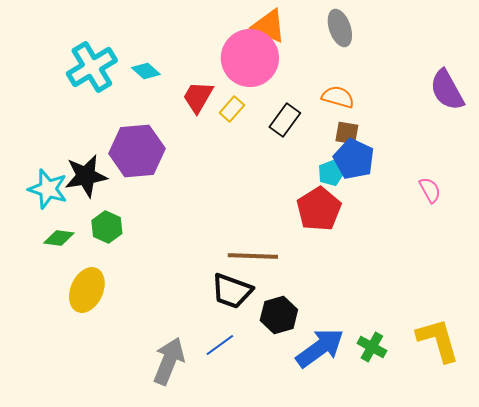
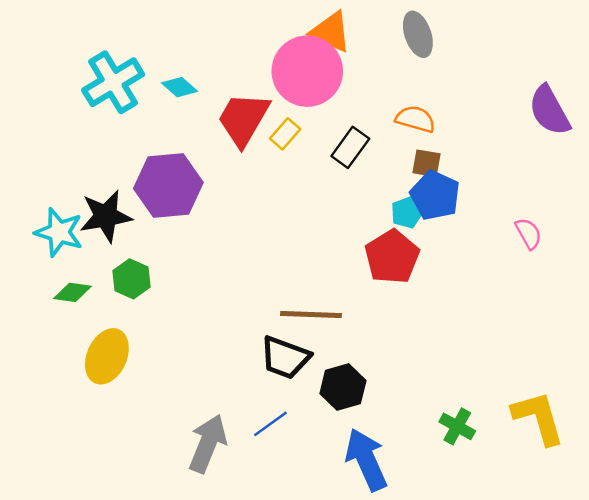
red trapezoid: (198, 97) -> (243, 119), size x1.4
blue arrow: (320, 348) -> (366, 460), moved, turned -78

